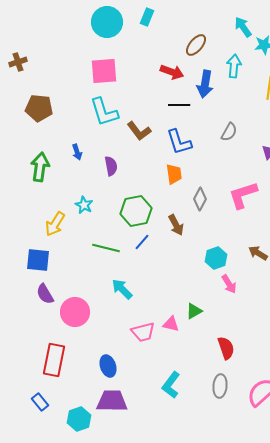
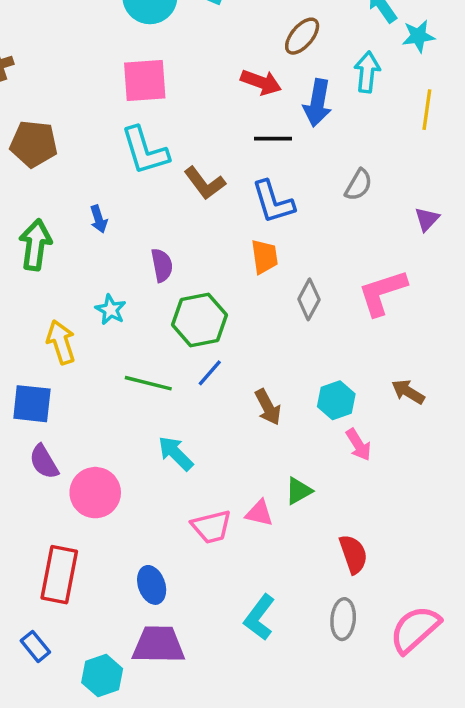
purple semicircle: (111, 166) -> (162, 265), moved
yellow arrow: (55, 224) -> (61, 342), turned 130
brown arrow: (176, 225) -> (268, 407), moved

